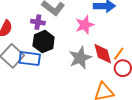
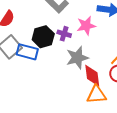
purple cross: (38, 22) -> (64, 34), moved
red diamond: (103, 54) -> (92, 76), moved

